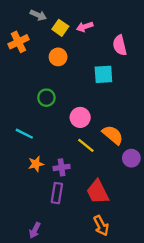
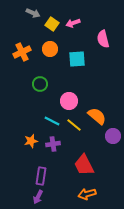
orange cross: (18, 42) -> (22, 52), moved
cyan square: (103, 74) -> (77, 59), moved
cyan line: (24, 134) -> (52, 121), moved
purple rectangle: (57, 193) -> (41, 176), moved
orange arrow: (101, 226) -> (87, 194), turned 102
purple arrow: (35, 230) -> (38, 197), moved

